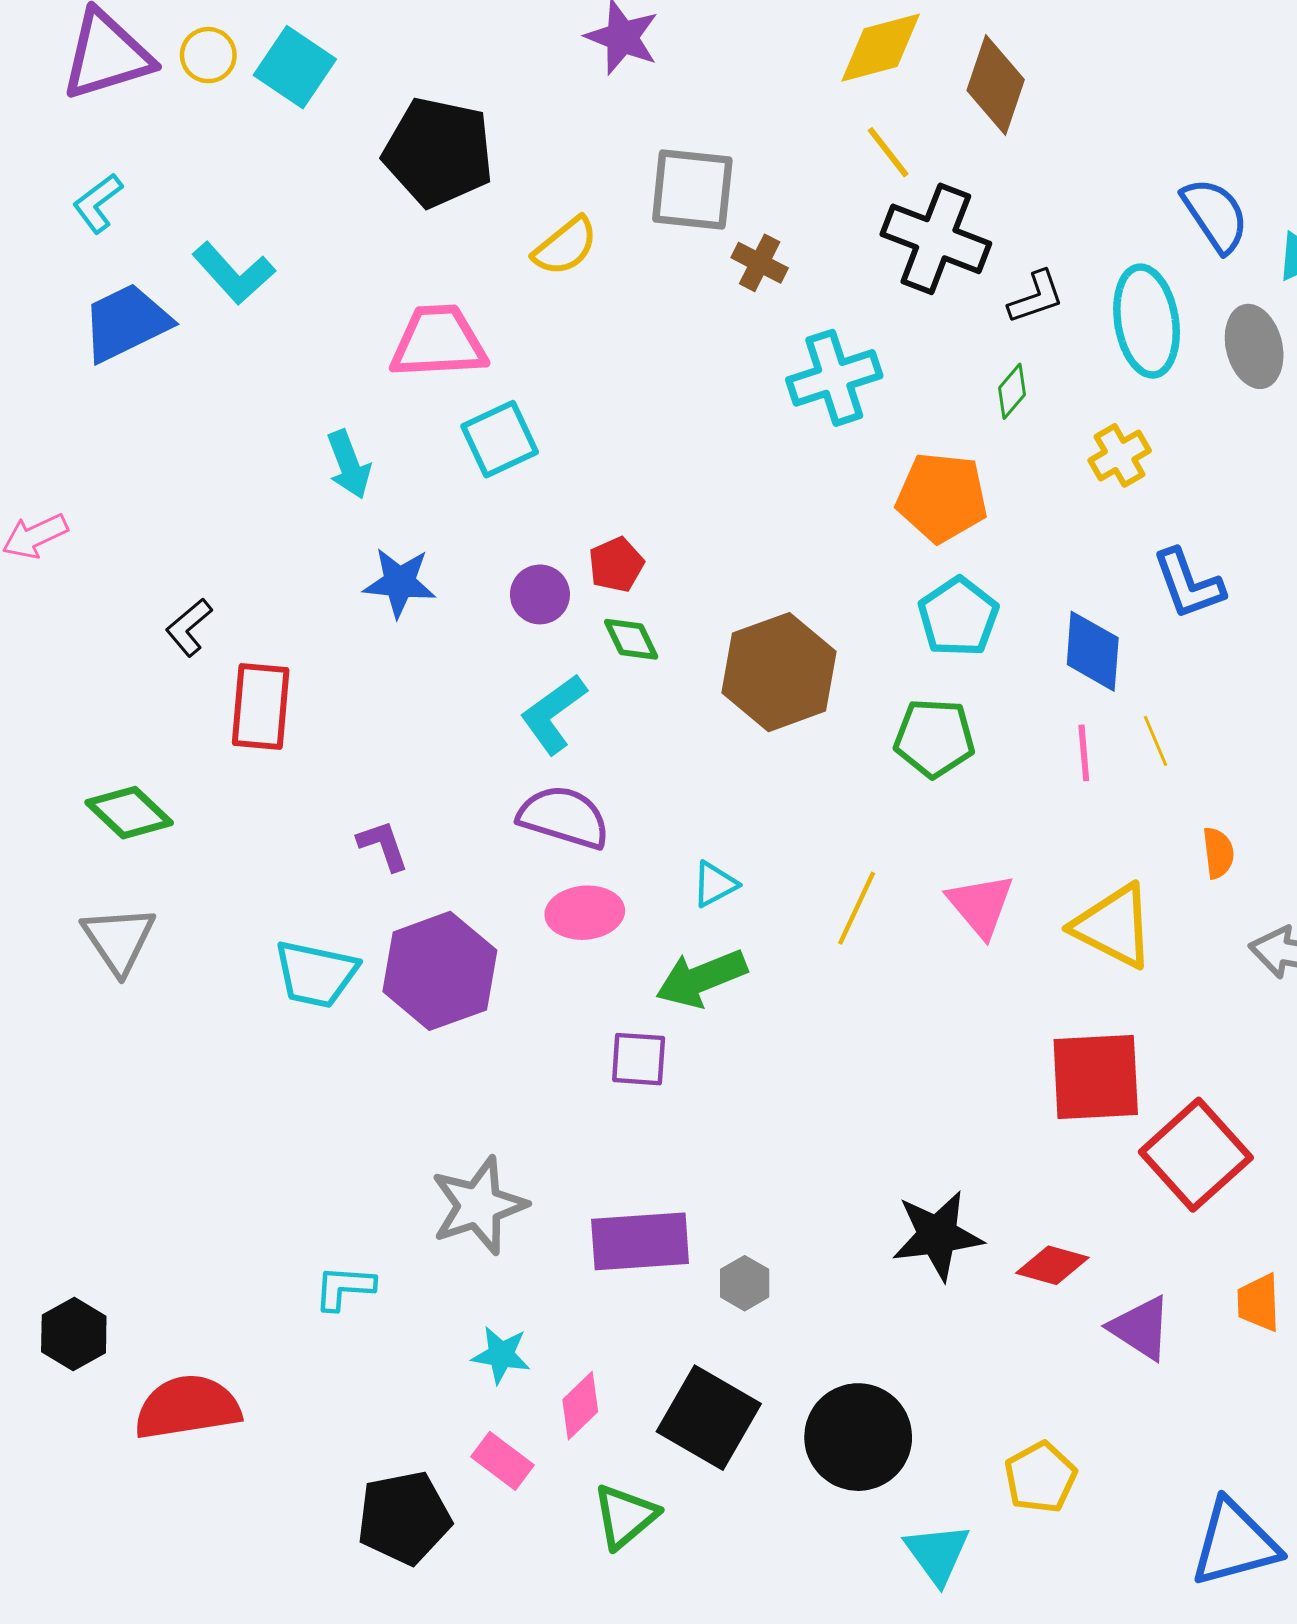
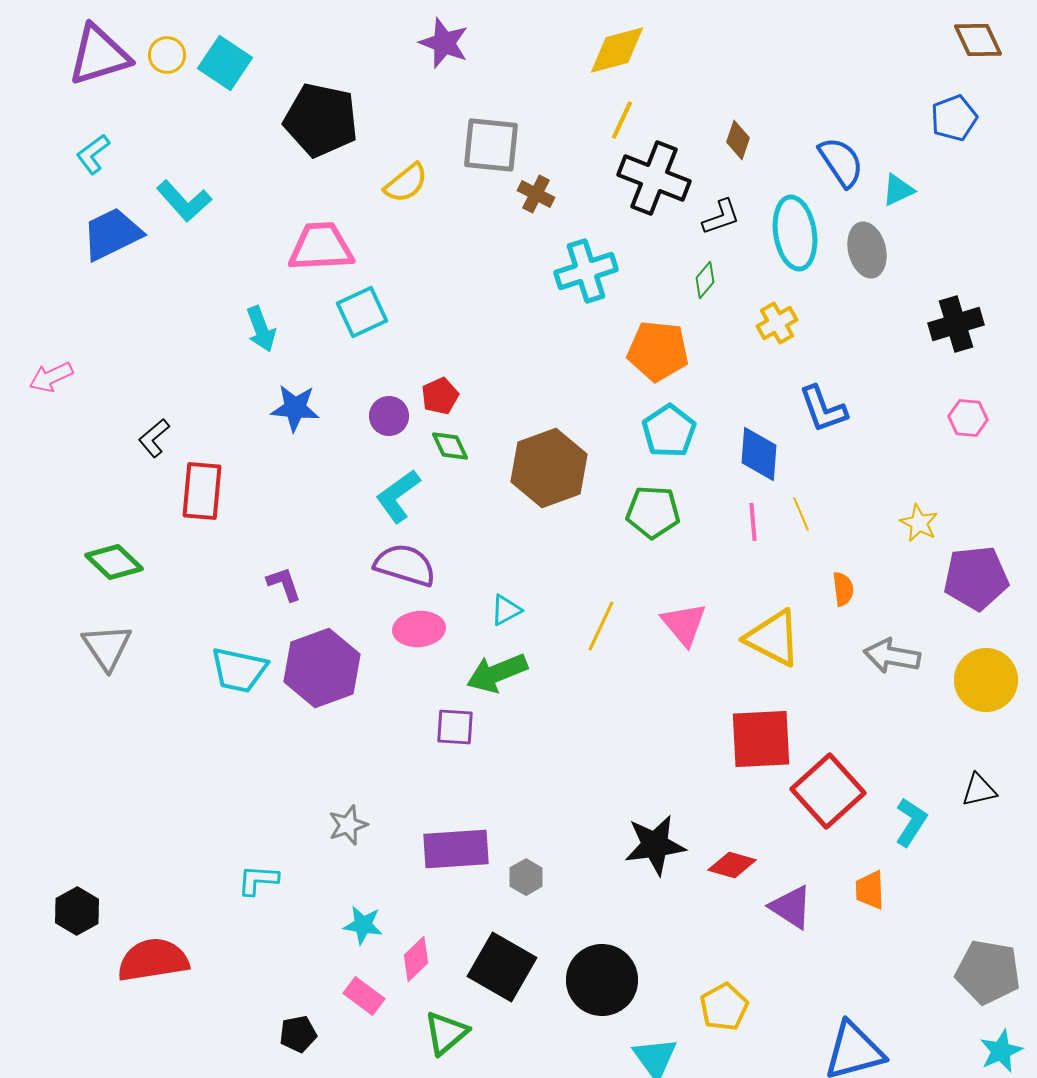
brown diamond: (996, 85) -> (738, 140), moved, size x0.6
yellow line: (888, 152) -> (622, 120), turned 63
gray star: (479, 1205) -> (348, 825), size x0.6
black pentagon: (404, 1518) -> (298, 1034), size x0.6

